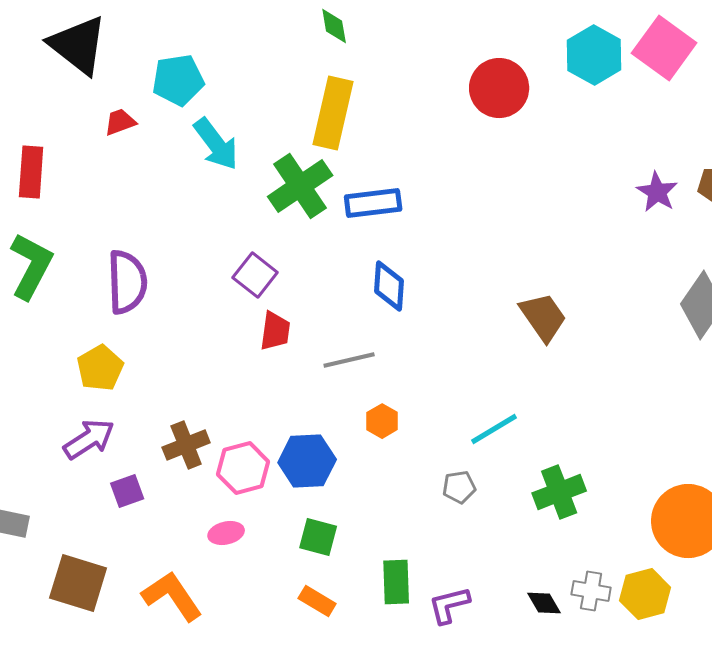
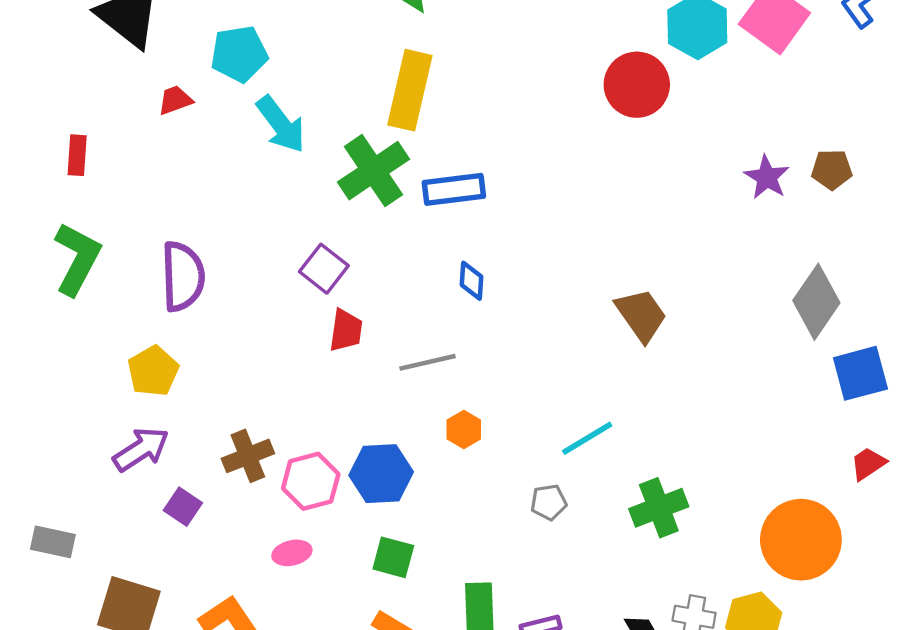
red circle: (499, 88) -> (637, 85), moved
red rectangle: (31, 172) -> (77, 155), size x0.7
blue diamond: (389, 286) -> (472, 281), size x0.7
purple square: (127, 491) -> (183, 507), turned -36

